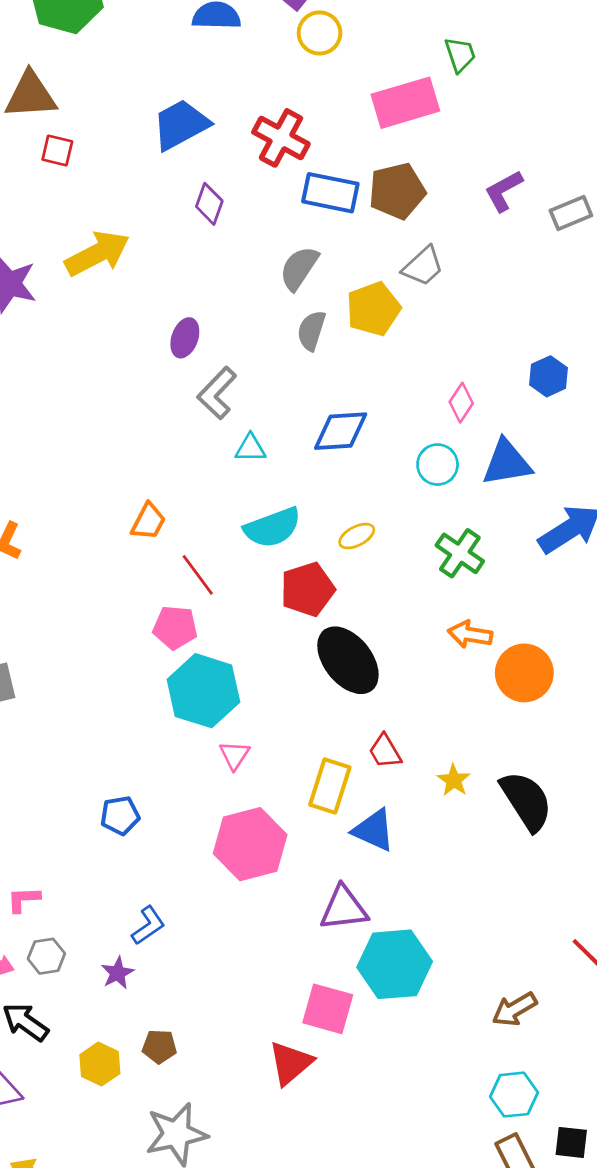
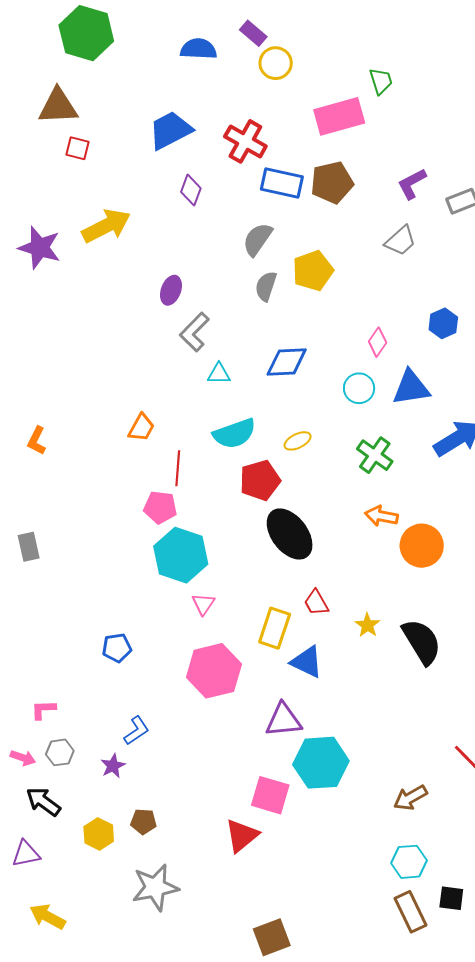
gray trapezoid: (423, 266) -> (400, 241), moved
red line: (198, 575) -> (178, 468), turned 40

